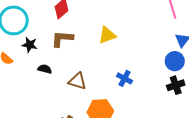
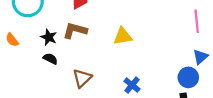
black star: (30, 45) -> (49, 37), moved
brown triangle: (77, 81) -> (82, 78), turned 48

